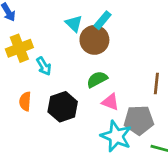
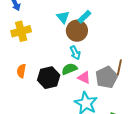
cyan arrow: (44, 66) -> (75, 53), moved
green semicircle: (97, 79) -> (69, 69), moved
gray pentagon: (139, 120) -> (106, 77), moved, turned -30

